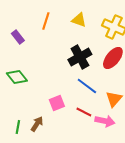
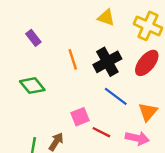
orange line: (46, 21) -> (73, 59), moved, turned -36
red line: (84, 112) -> (101, 132), moved

